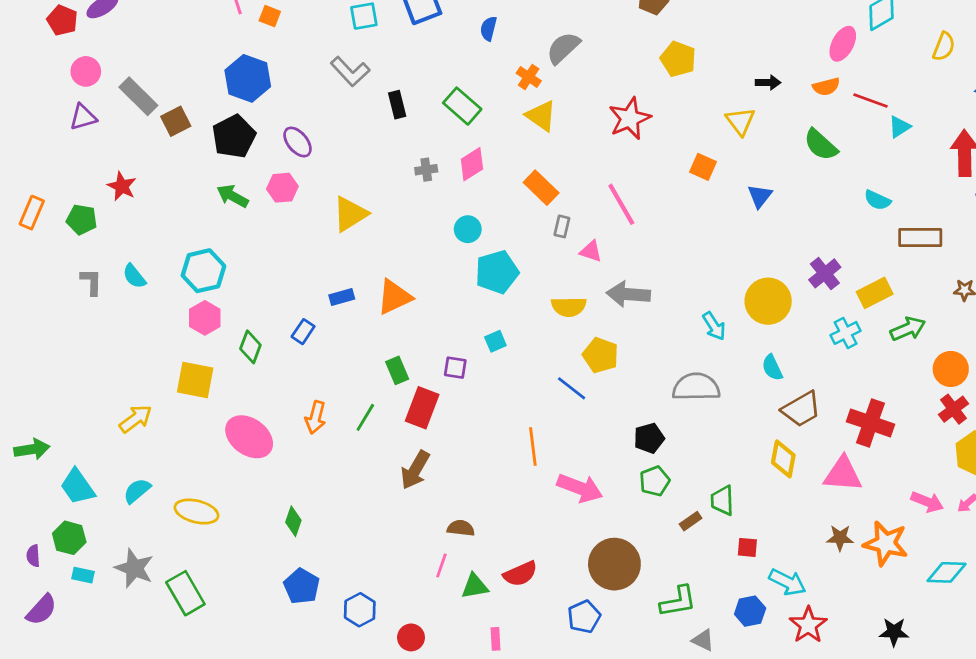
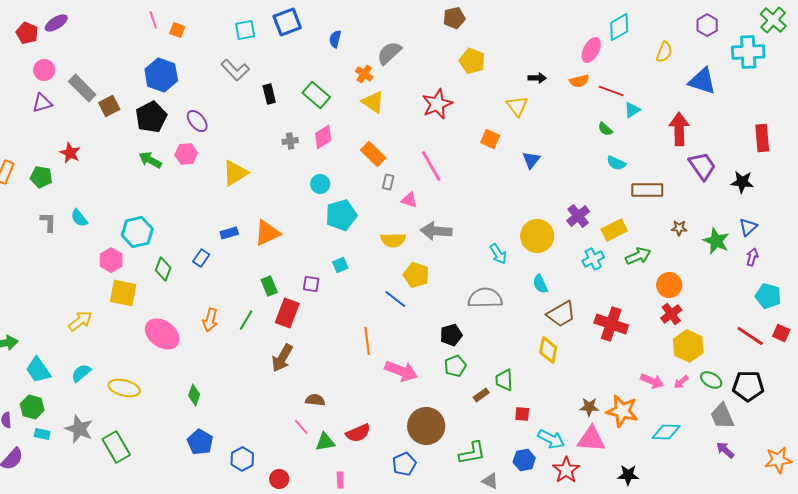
green semicircle: (821, 145) -> (605, 129), moved, size x0.6
cyan hexagon: (203, 271) -> (137, 232), moved
pink hexagon: (205, 318) -> (111, 260), moved
pink triangle: (843, 474) -> (591, 439), moved
pink line: (441, 565) -> (301, 427), turned -60

